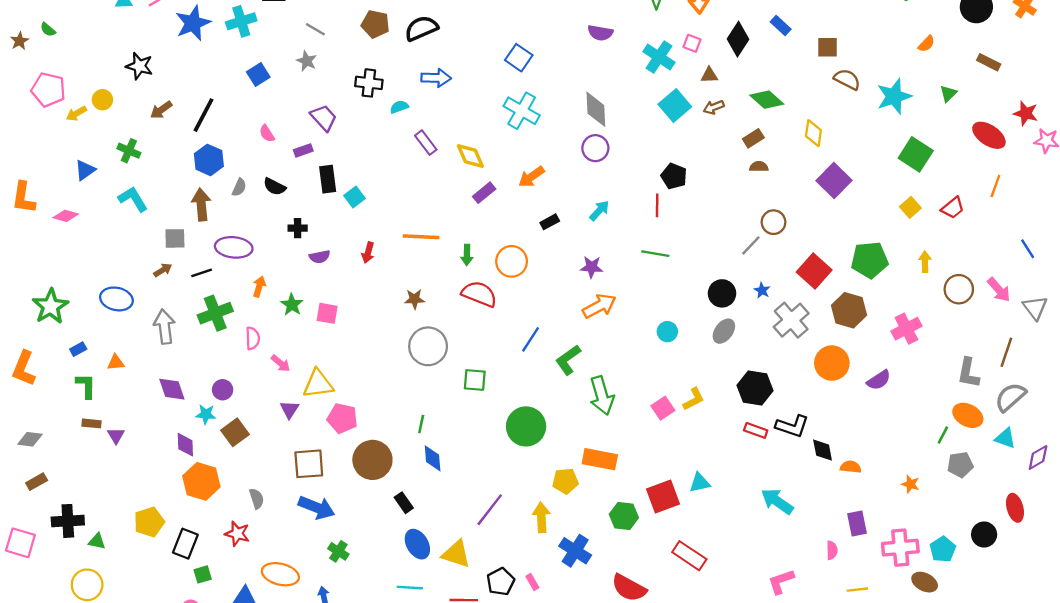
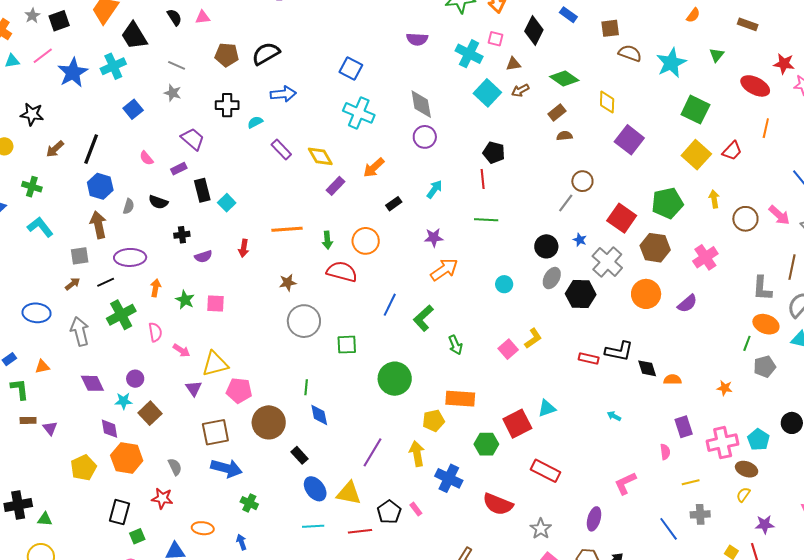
yellow square: (910, 207) -> (696, 155), size x1.6
black hexagon: (755, 388) -> (581, 294), moved
green arrow: (602, 396) -> (455, 345), size x0.6
cyan arrow: (777, 501) -> (614, 416), size x0.5
yellow pentagon: (149, 522) -> (84, 468), moved
orange ellipse: (280, 574) -> (203, 528), size x0.7

